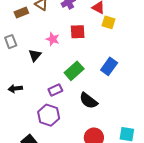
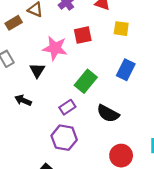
yellow square: (109, 22) -> (121, 29), moved
pink star: (53, 39) -> (55, 48), size x1.5
black arrow: (15, 89) -> (23, 100), moved, turned 40

